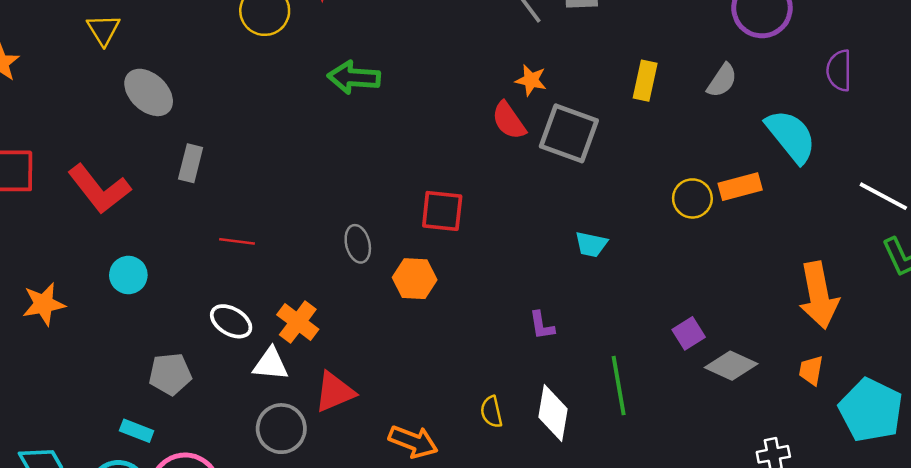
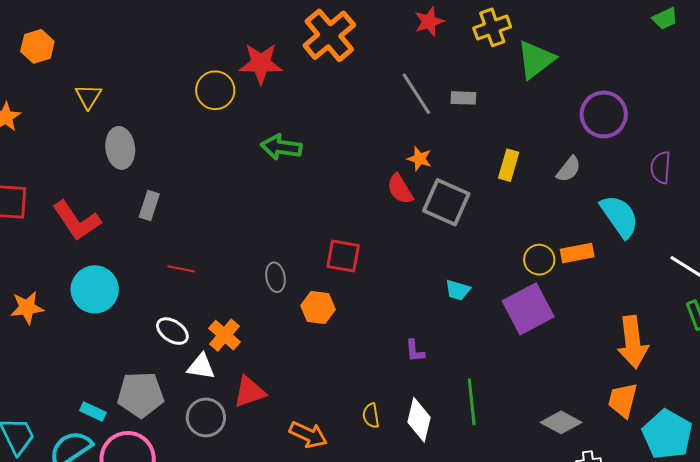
gray ellipse: (149, 92) -> (120, 148), turned 36
cyan circle: (128, 275) -> (95, 289), size x1.6
purple square: (689, 333) -> (528, 309), moved, size x2.0
gray diamond: (731, 366) -> (561, 422), moved
orange trapezoid: (811, 370) -> (623, 400), size x1.5
gray pentagon: (170, 374) -> (141, 395), moved, size x1.4

